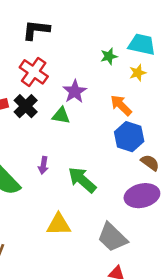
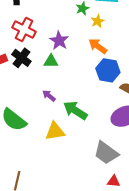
yellow star: (138, 73) -> (98, 21), moved
purple arrow: (43, 165) -> (49, 96), moved, turned 128
yellow triangle: (59, 224) -> (55, 131), moved

